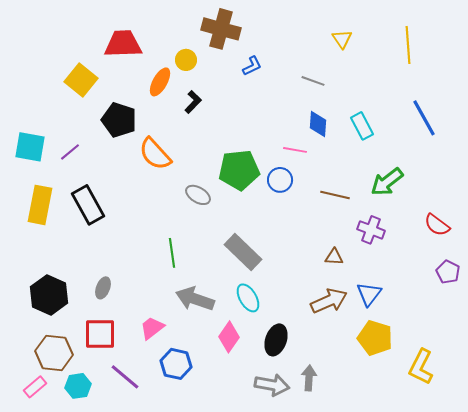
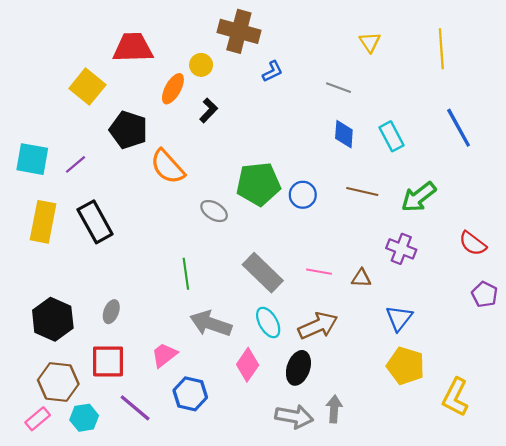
pink line: (295, 150) -> (319, 272), moved
brown line: (335, 195) -> (362, 192), moved
brown arrow: (329, 301) -> (318, 326), moved

